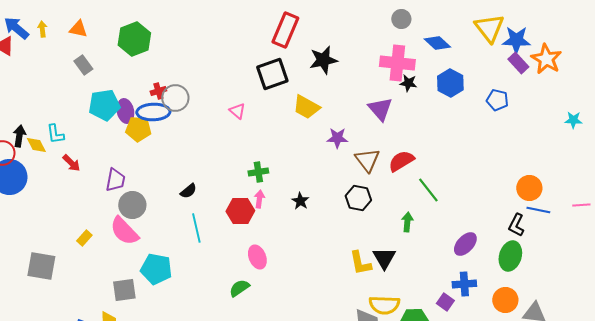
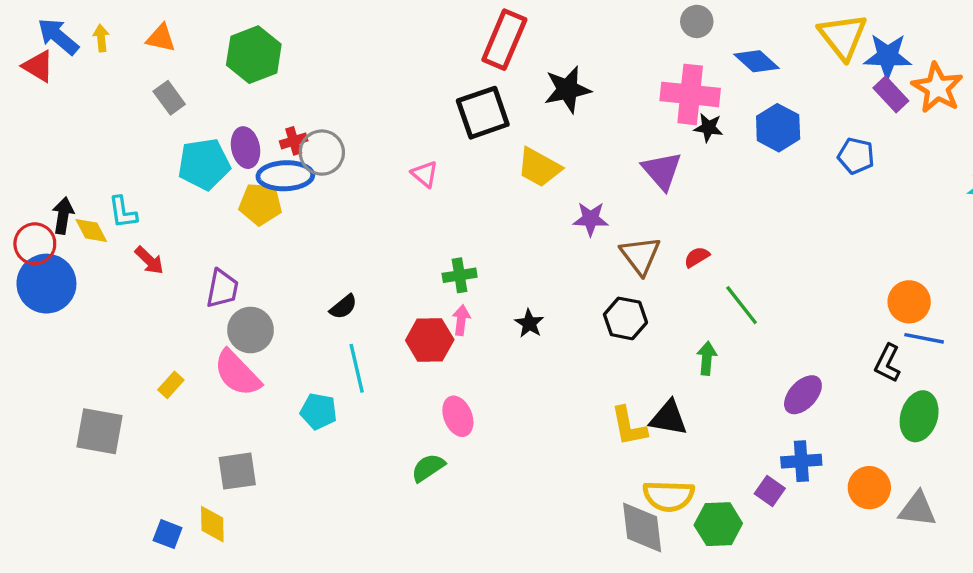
purple ellipse: (125, 111) -> (246, 148), moved
red semicircle: (401, 161) -> (697, 257), size x0.6
green ellipse: (510, 256) -> (919, 416), moved
black triangle: (384, 258) -> (669, 418), turned -50
cyan pentagon: (156, 269) -> (319, 411), moved, size x0.7

